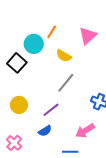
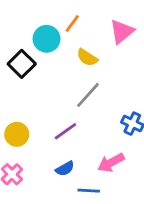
yellow circle: (19, 105) -> (17, 134), moved
blue semicircle: (45, 131) -> (65, 169), moved

